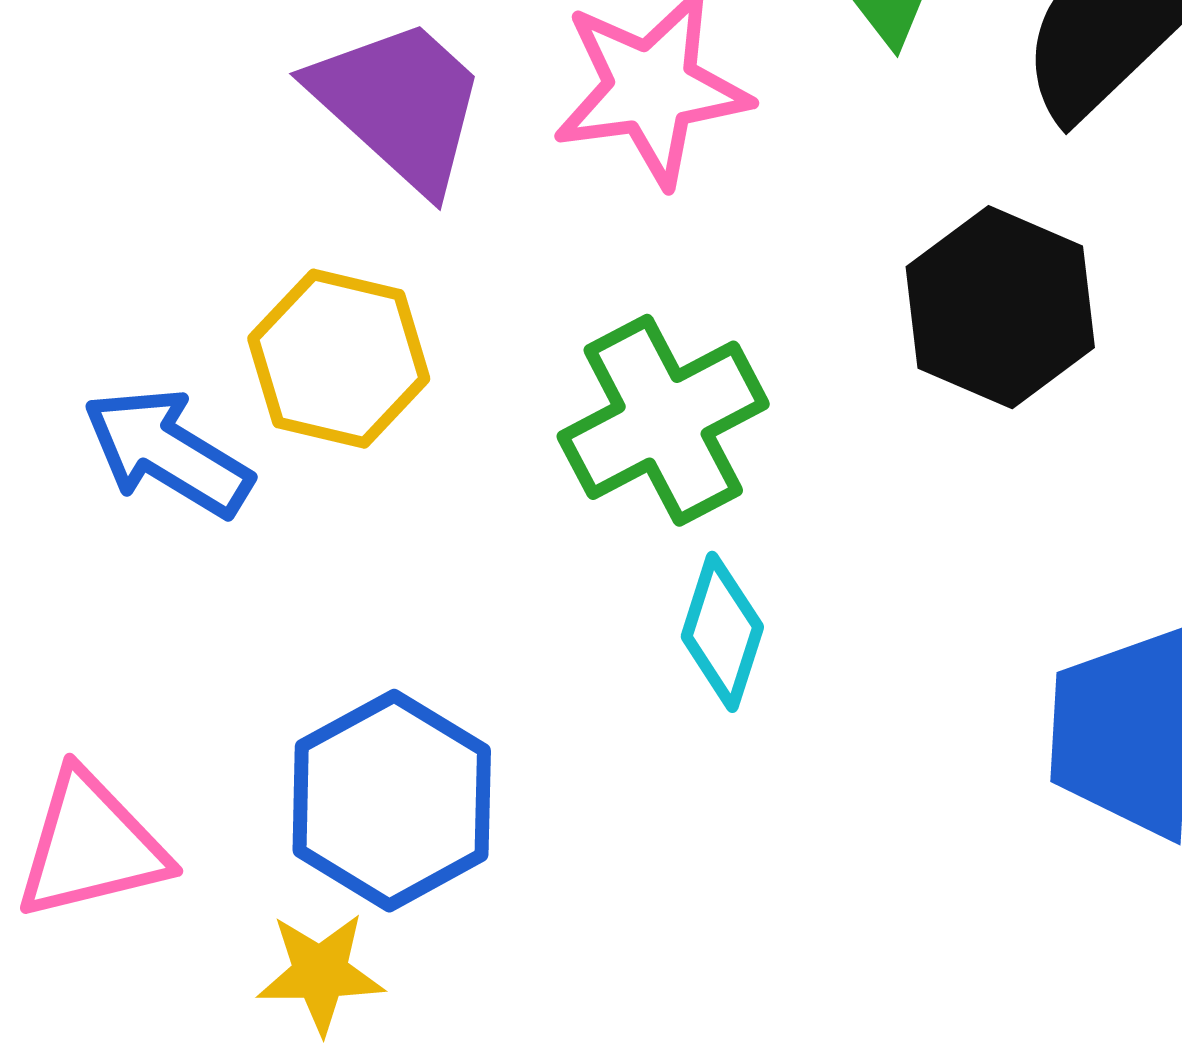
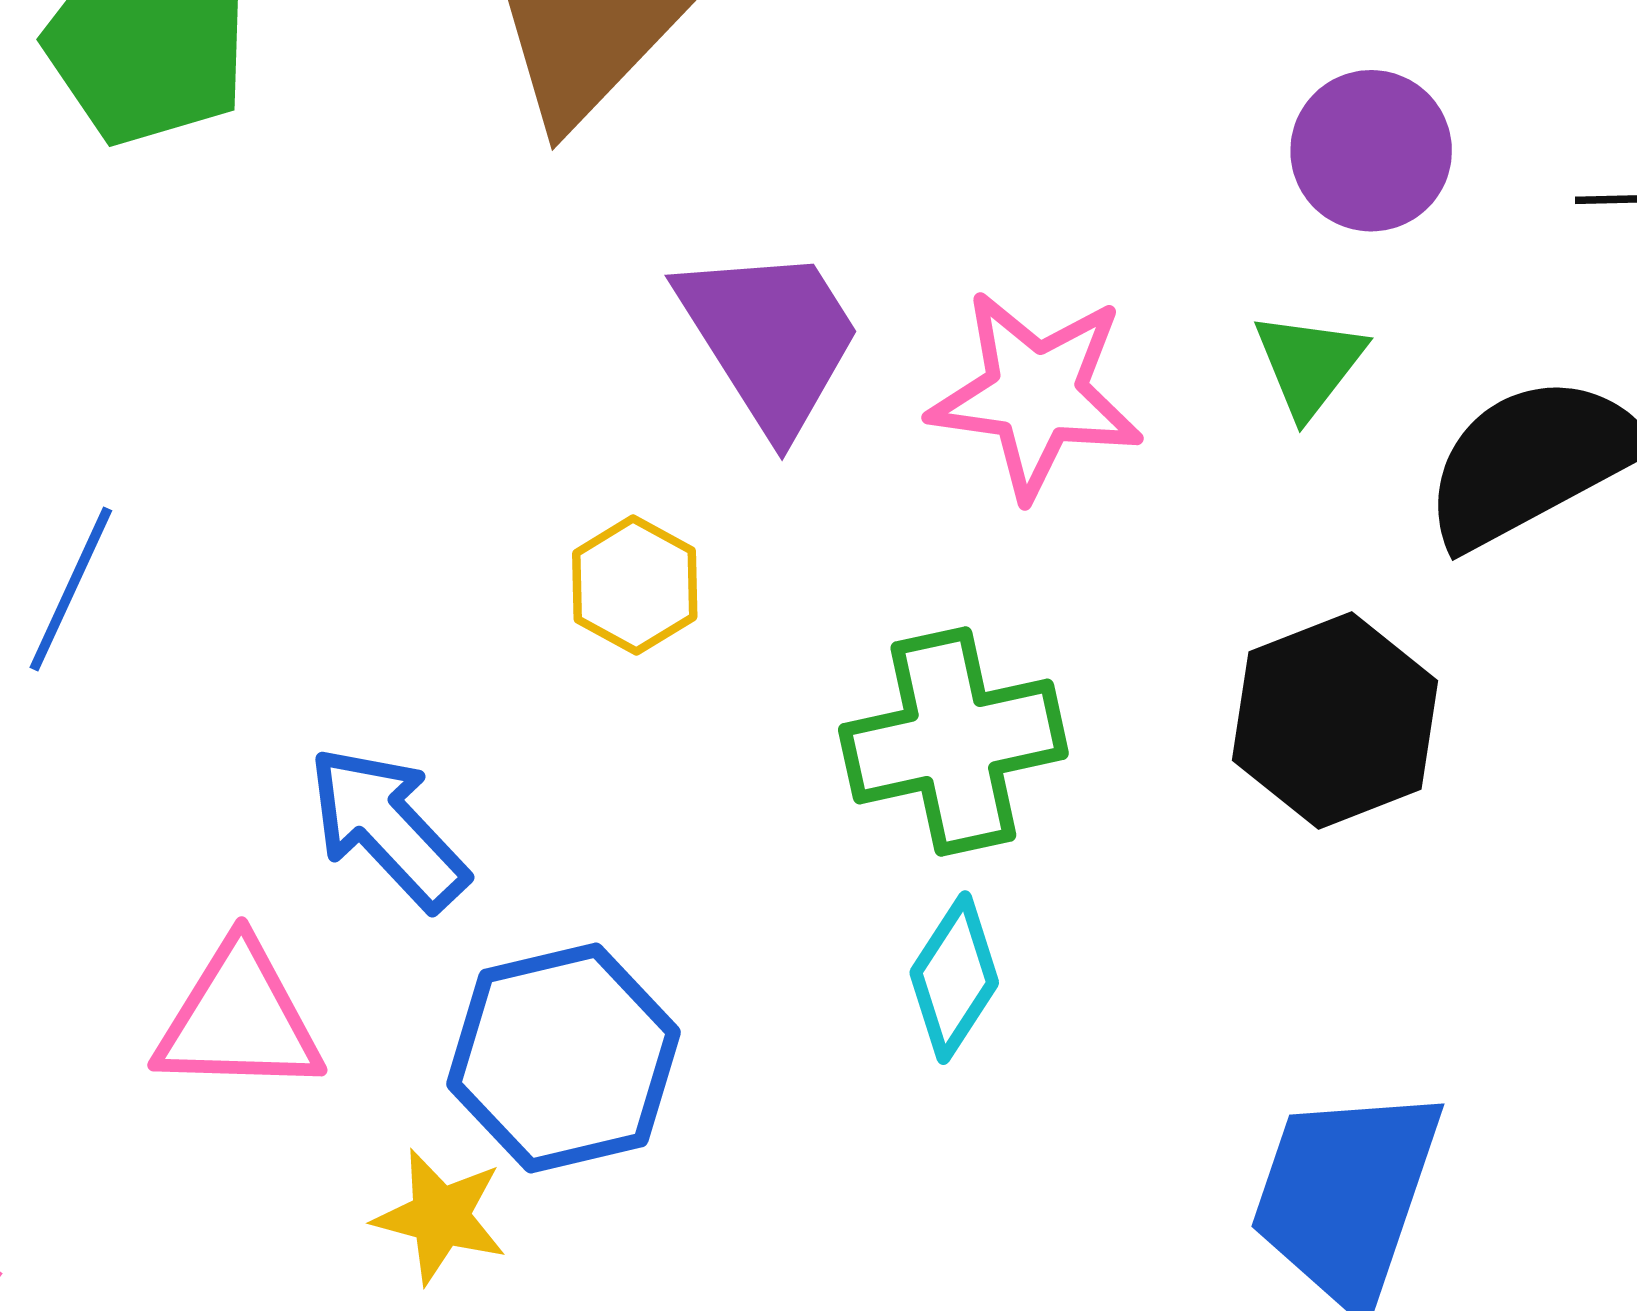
yellow hexagon: (339, 359) -> (635, 585), size x0.7
blue arrow: (168, 452) -> (388, 828), moved

